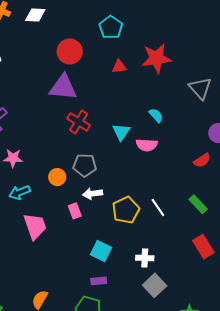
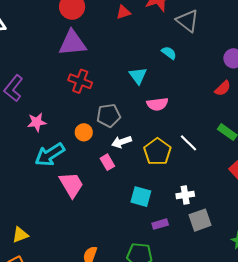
gray triangle: (200, 88) -> (187, 21), moved
red cross: (79, 122) -> (80, 81), moved
pink semicircle: (147, 145) -> (157, 104), moved
cyan arrow: (19, 192) -> (50, 155), size x1.4
purple rectangle: (99, 281) -> (160, 224), moved
gray square: (155, 285) -> (200, 220), turned 35

